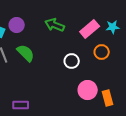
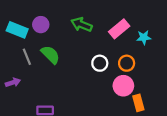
cyan star: (113, 27) -> (144, 37), moved
orange circle: (102, 52) -> (127, 63), moved
pink circle: (88, 90) -> (123, 86), moved

